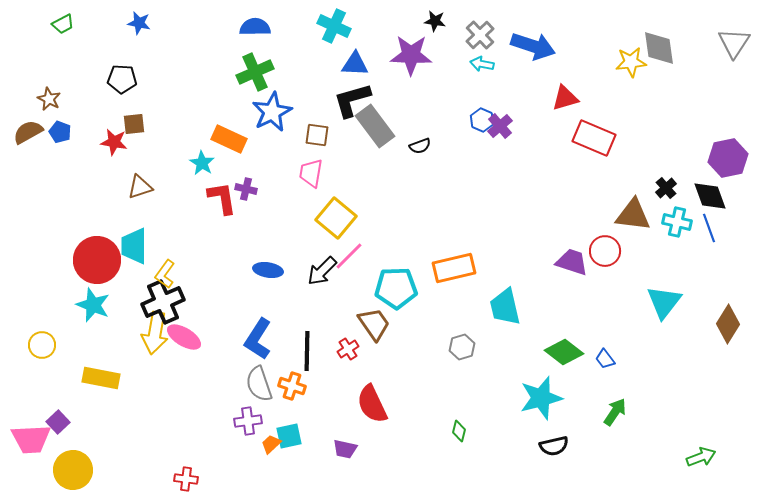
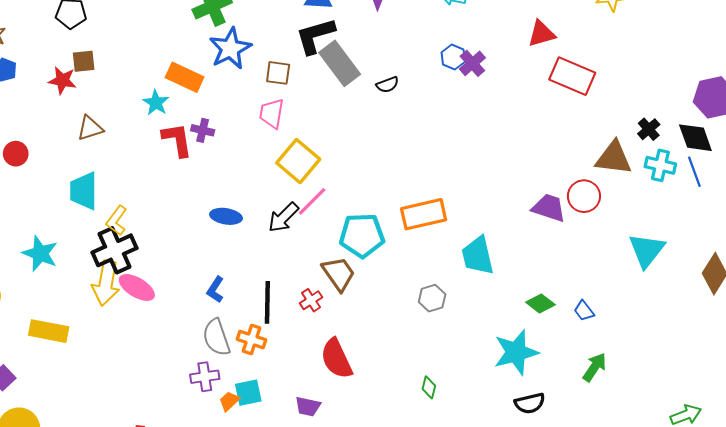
red circle: (97, 260) -> (16, 154), moved, size x0.5
blue L-shape: (258, 339) -> (215, 290), size x0.6
green diamond: (564, 352) -> (540, 303), size x0.7

